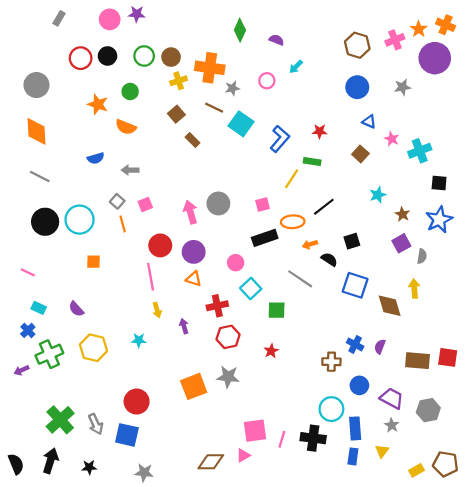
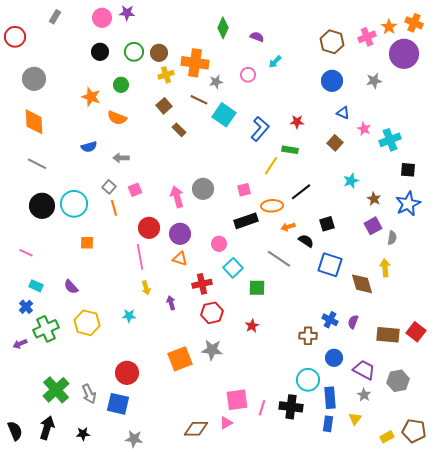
red circle: (81, 58) -> (15, 37), moved
red square: (448, 357) -> (416, 332), turned 30

